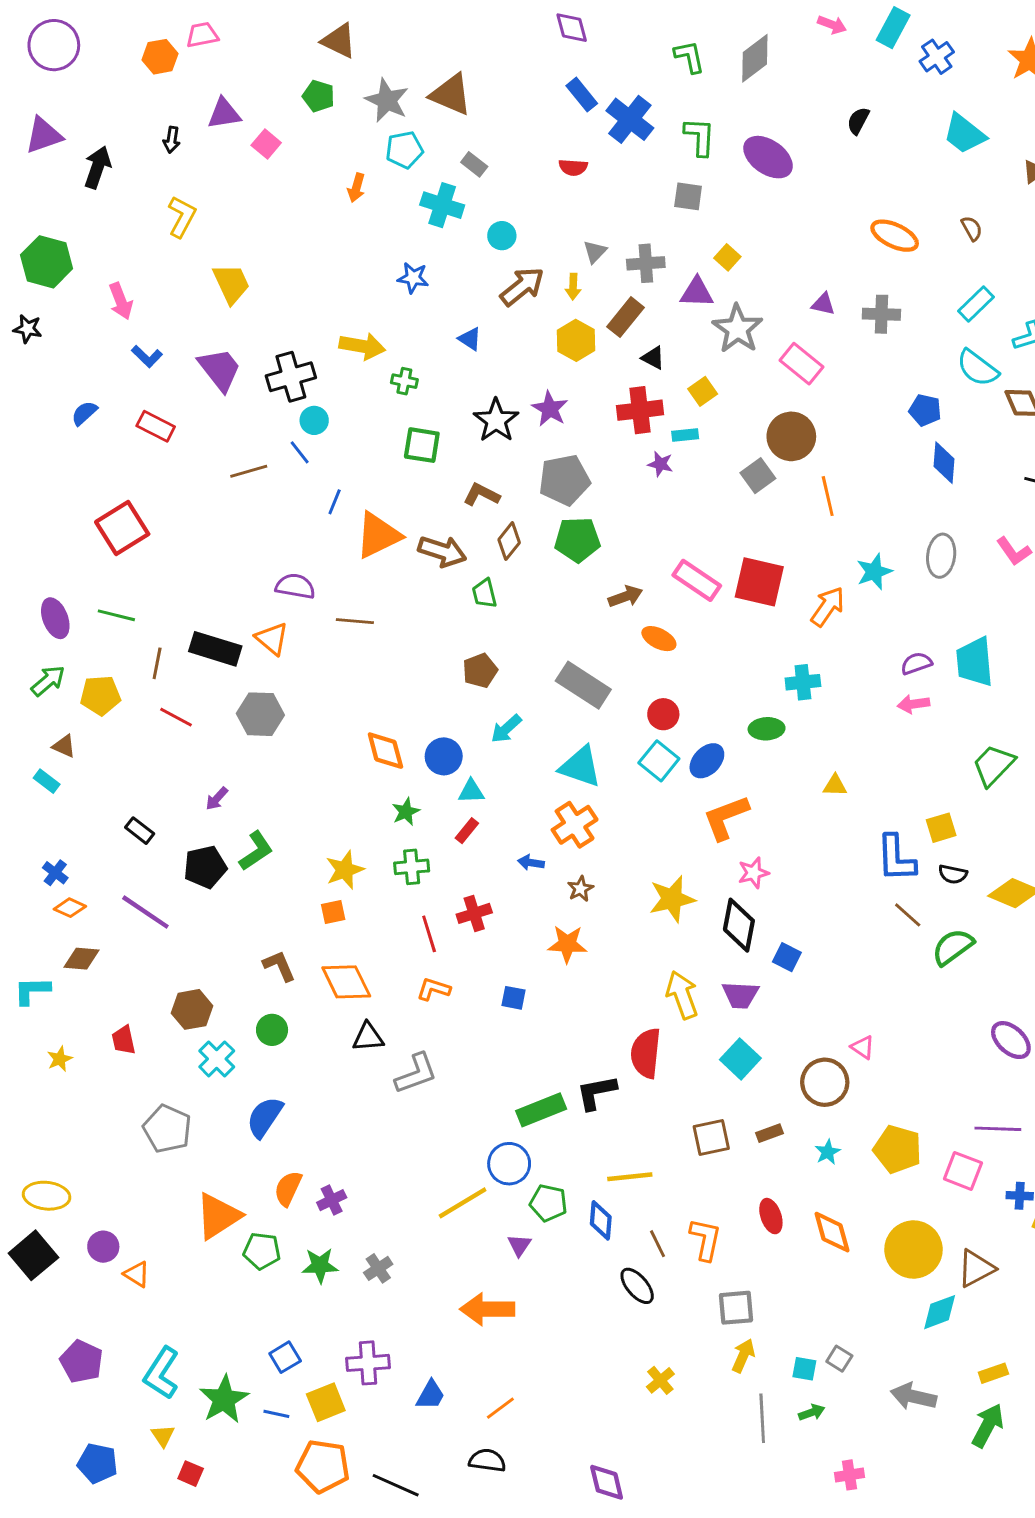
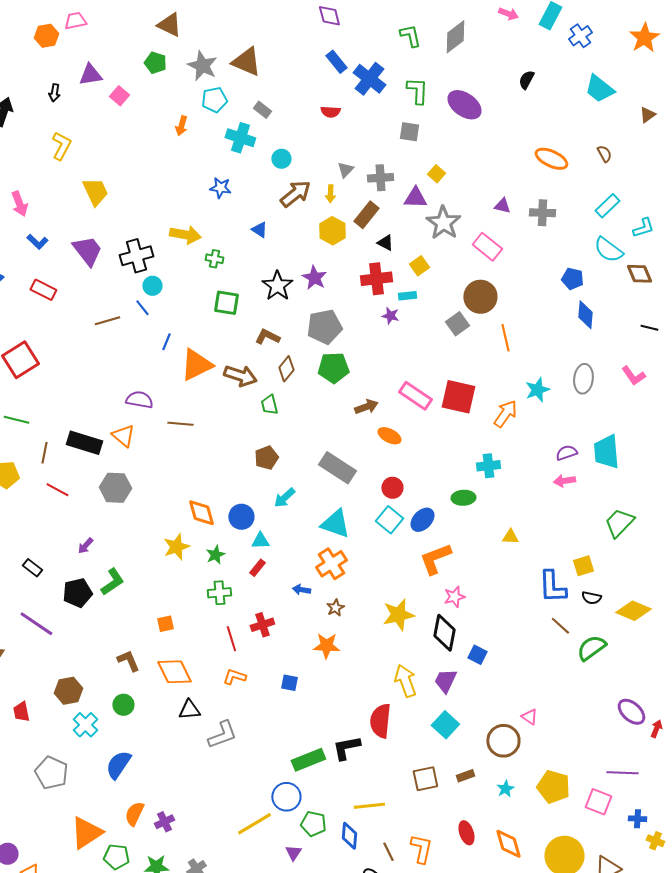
yellow star: (345, 870) -> (176, 547), moved
purple trapezoid: (740, 995) -> (445, 681), turned 112

